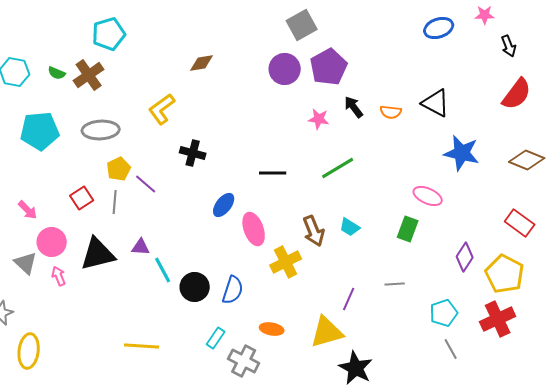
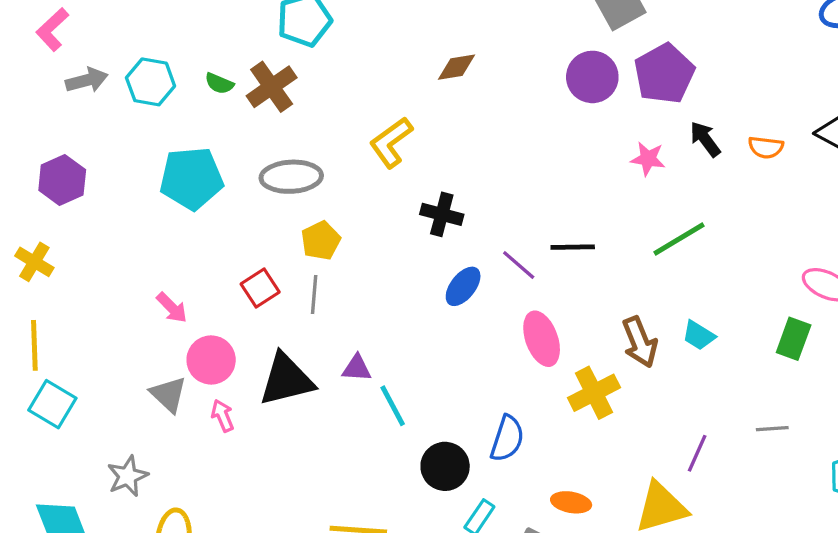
purple line: (146, 184) -> (519, 265), moved
blue ellipse: (224, 205) -> (463, 286), moved
black circle: (195, 287) -> (445, 466), moved

